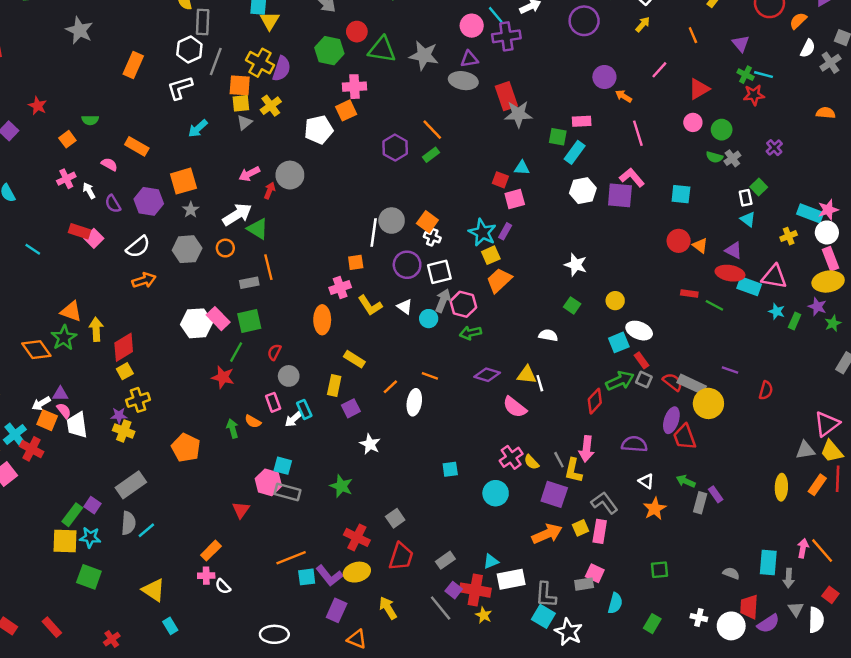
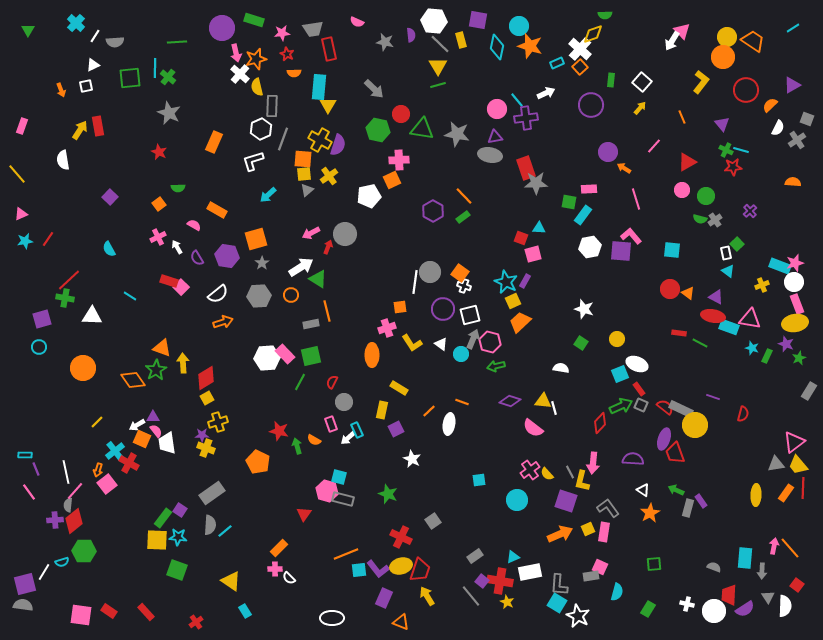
red star: (38, 106) -> (159, 152), moved
red star: (223, 377) -> (279, 431), moved
red trapezoid: (401, 557) -> (420, 570), moved

